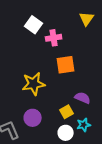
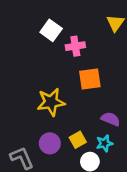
yellow square: (67, 112) -> (78, 140), moved
cyan star: (84, 125) -> (104, 143), moved

